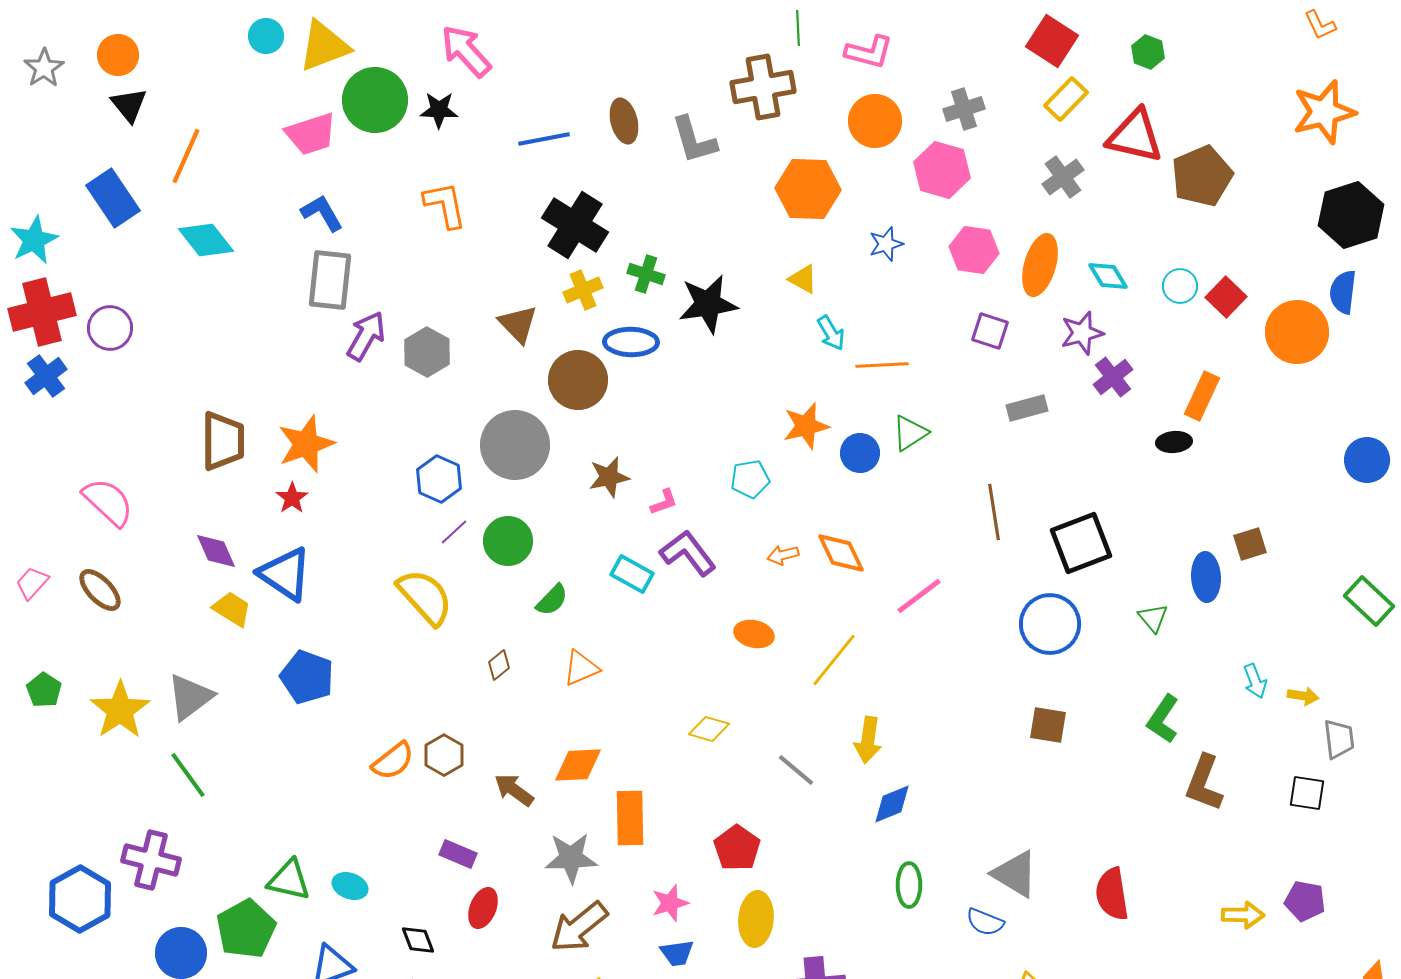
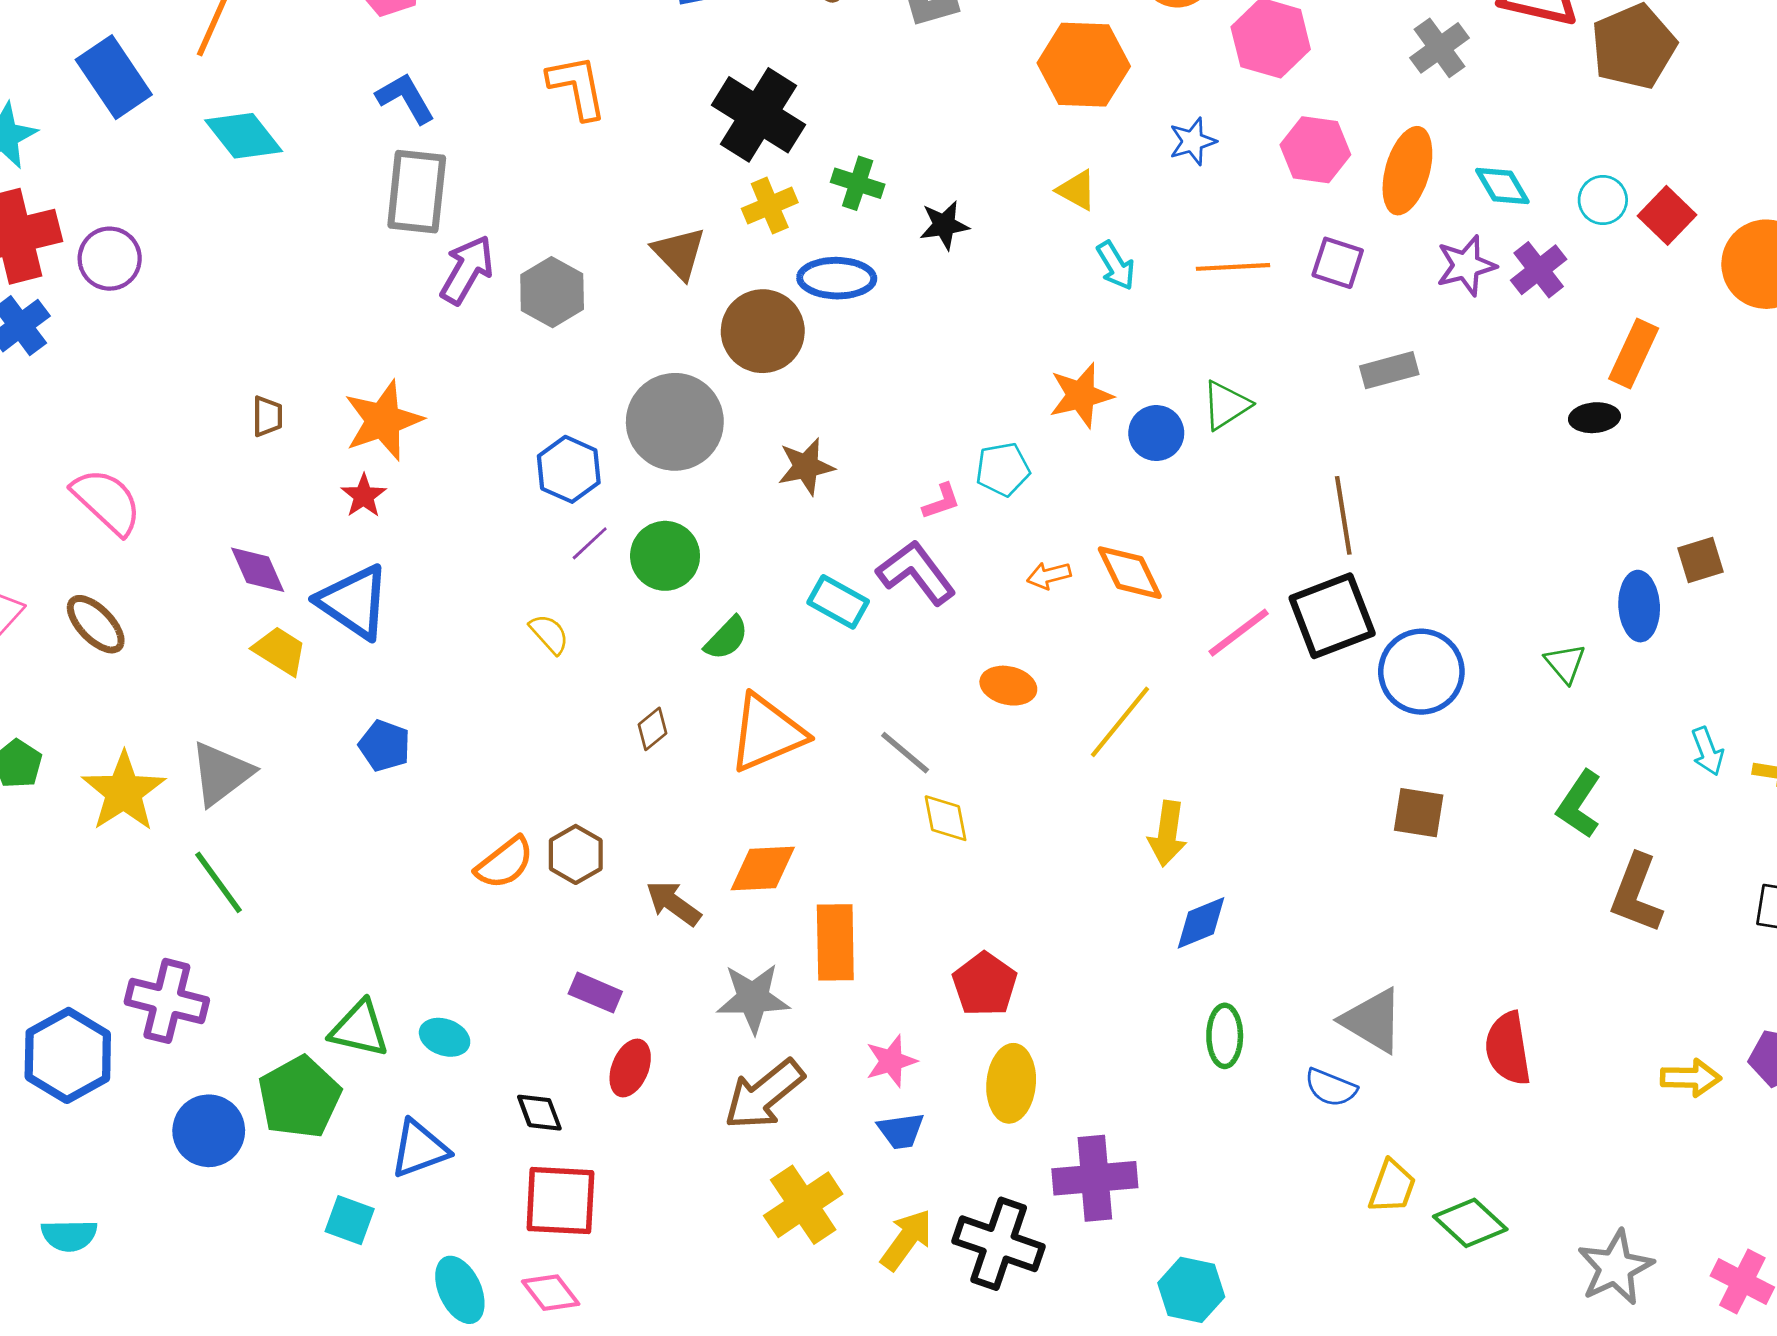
black star: (708, 304) -> (944, 225), size x0.6
orange line: (882, 365) -> (1233, 267), moved
purple cross: (1113, 377) -> (1539, 270), moved
brown trapezoid: (223, 441) -> (267, 416), size x0.5
pink L-shape: (664, 502) -> (941, 501), moved
black square: (1081, 543) -> (1332, 616), moved
yellow semicircle: (425, 597) -> (549, 634), size x0.5
orange triangle: (581, 668) -> (767, 733), size x1.6
blue pentagon: (307, 677) -> (385, 746), size x0.7
yellow diamond: (709, 729) -> (946, 818), turned 63
gray line: (796, 770) -> (905, 753), moved

